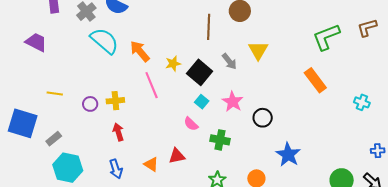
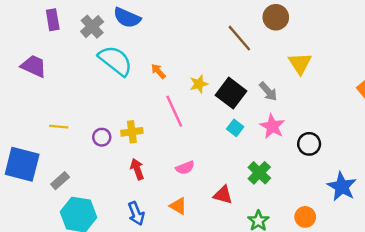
brown line: (209, 27) -> (239, 38), turned -40
orange arrow: (140, 51) -> (158, 71), size x0.6
gray arrow: (229, 61) -> (268, 91), moved
pink semicircle: (191, 124) -> (185, 168), moved, turned -63
green cross: (220, 140) -> (259, 173), turned 36
red triangle: (177, 156) -> (223, 195), moved, turned 30

